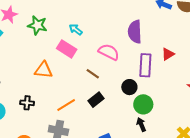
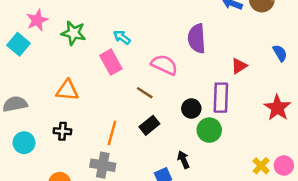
pink rectangle: (67, 49) -> (111, 62), turned 30
purple rectangle: (145, 65) -> (221, 98), moved
orange triangle: (44, 70) -> (67, 90), moved
orange line: (66, 105) -> (112, 133), turned -42
black arrow: (141, 125) -> (183, 160), moved

